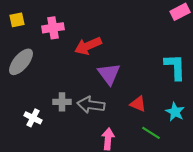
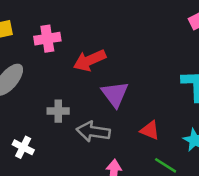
gray cross: (62, 102) -> (58, 111), moved

